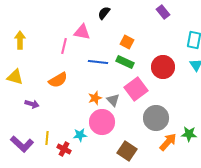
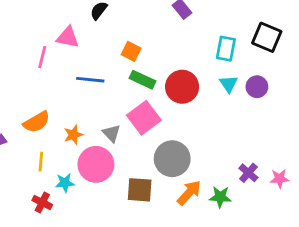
green rectangle: (125, 62) -> (143, 80), moved
orange semicircle: (58, 80) -> (37, 122), moved
orange star: (95, 98) -> (73, 135), moved
green star: (189, 134) -> (220, 197), moved
yellow line: (47, 138) -> (41, 162), moved
brown square: (127, 151) -> (140, 190), moved, turned -30

